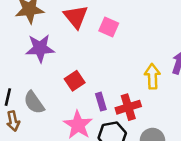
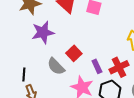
gray semicircle: (34, 103) -> (56, 66), moved

